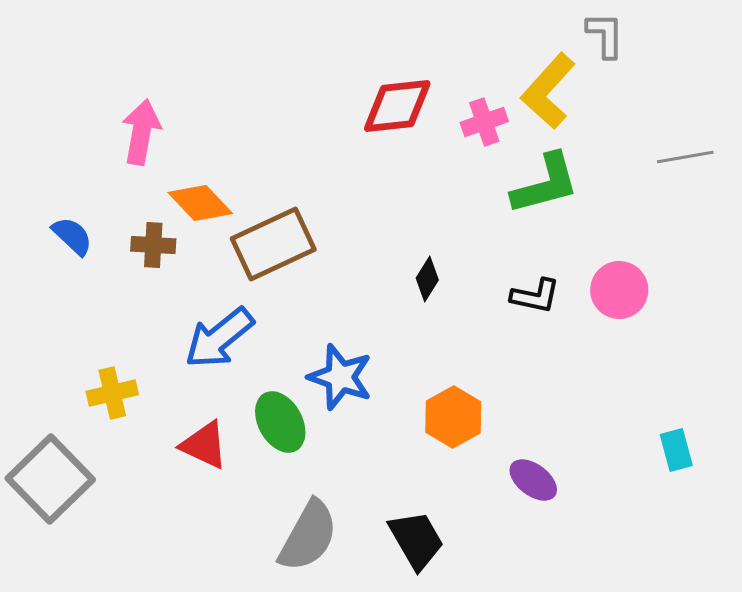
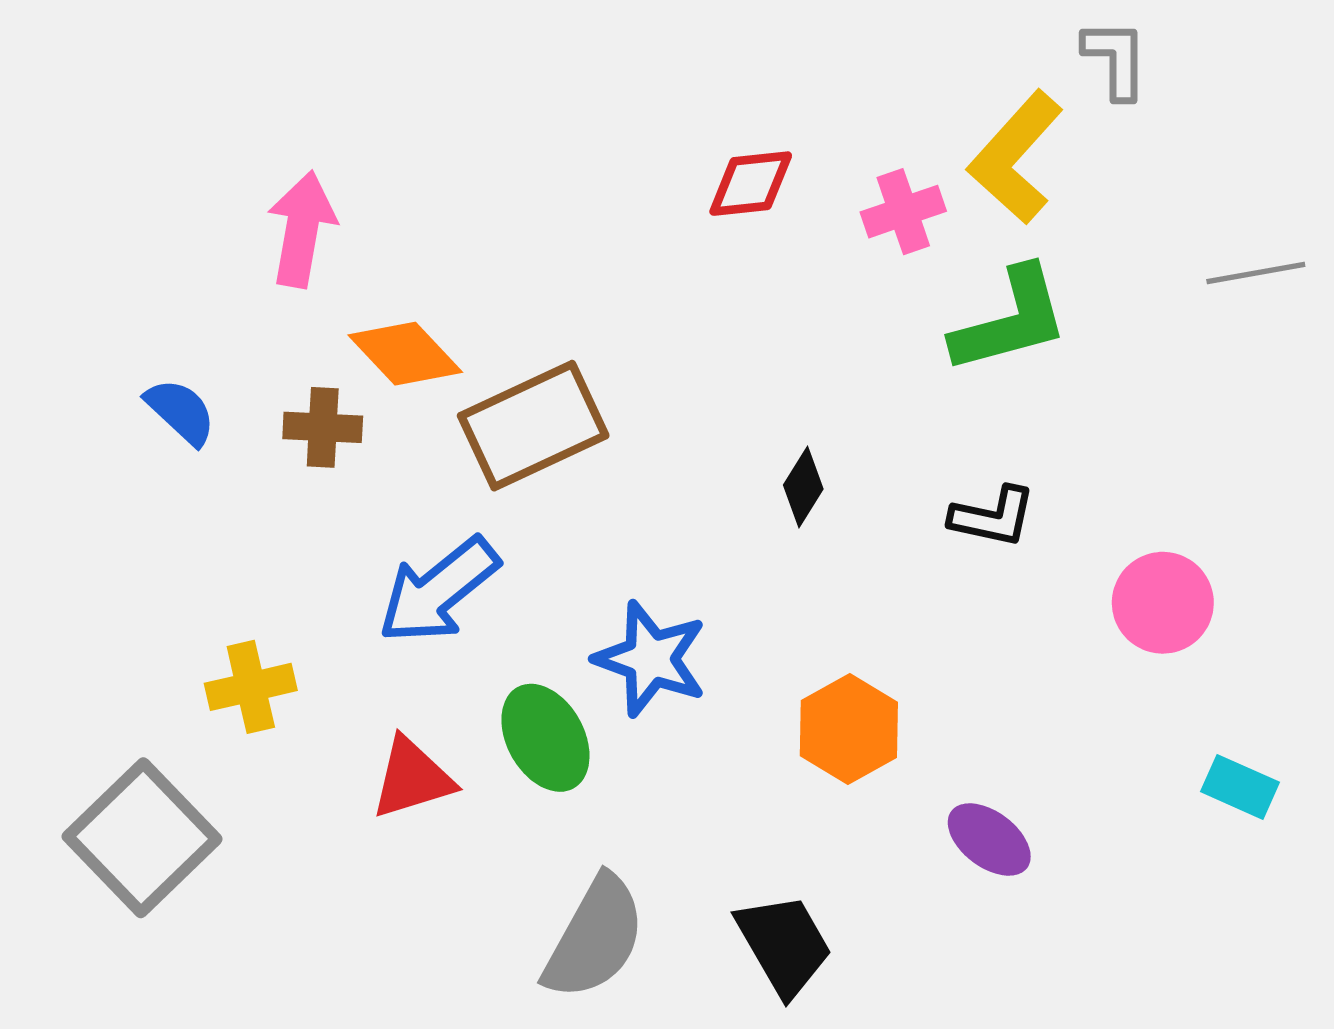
red diamond: (397, 106) -> (751, 184), size x0.7
pink circle: (619, 290) -> (1163, 603), moved
red triangle: (204, 445) -> (412, 778), turned -42
cyan rectangle: (676, 450) -> (1240, 787), turned -51

